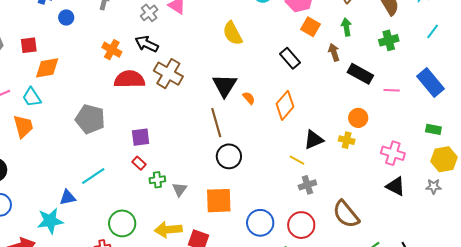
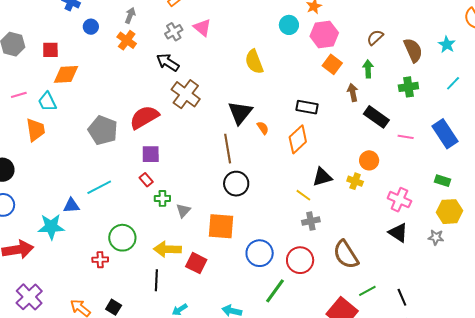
orange cross: (112, 50) -> (127, 40), moved
black rectangle: (290, 58) -> (307, 107), moved, turned -45
red semicircle: (129, 79) -> (144, 117), moved, turned -36

